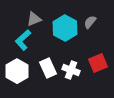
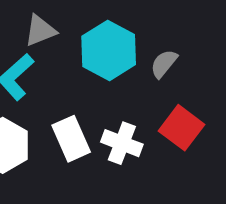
gray semicircle: (90, 22) -> (164, 64), moved
red square: (98, 63) -> (182, 128), turned -30

